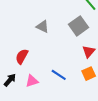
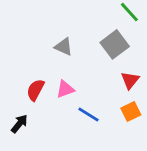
pink triangle: (32, 81) -> (65, 89), moved

